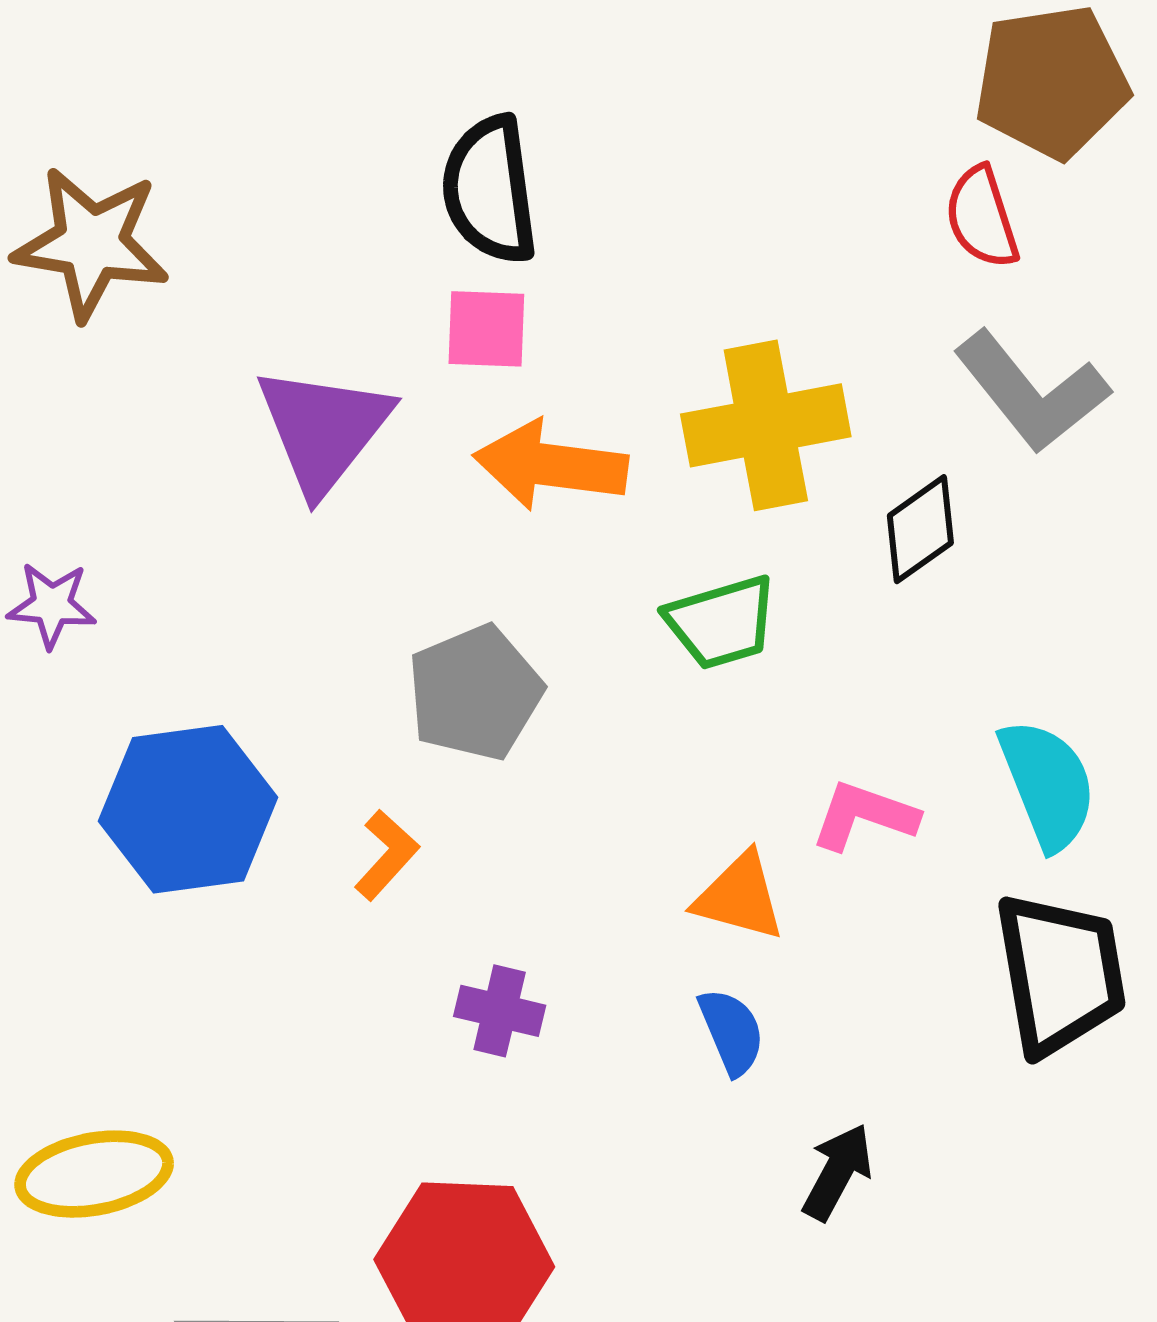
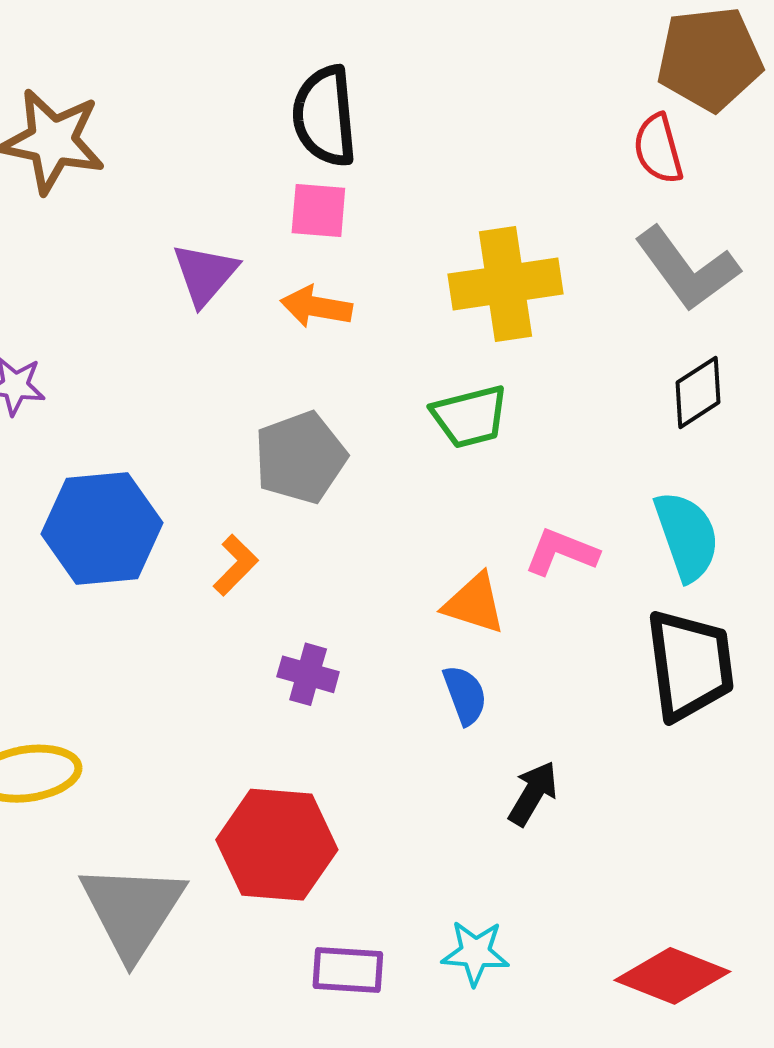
purple triangle: (323, 429) -> (205, 274), size x0.7
orange arrow: (551, 465) -> (316, 307), moved, size x0.7
black diamond: (920, 529) -> (698, 392), moved

